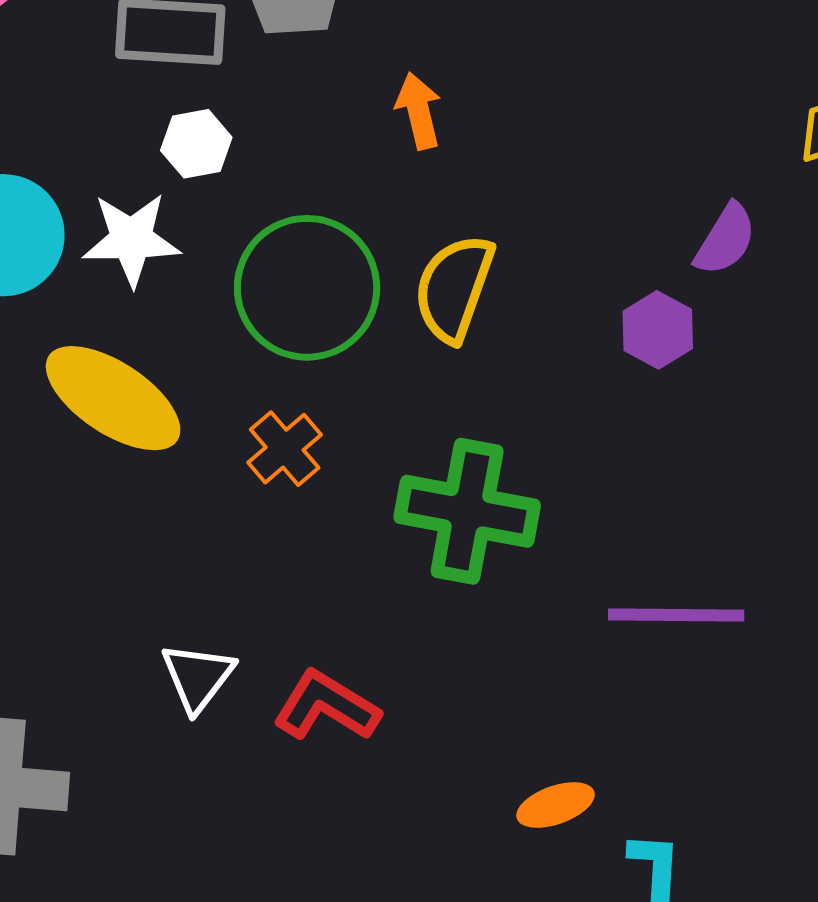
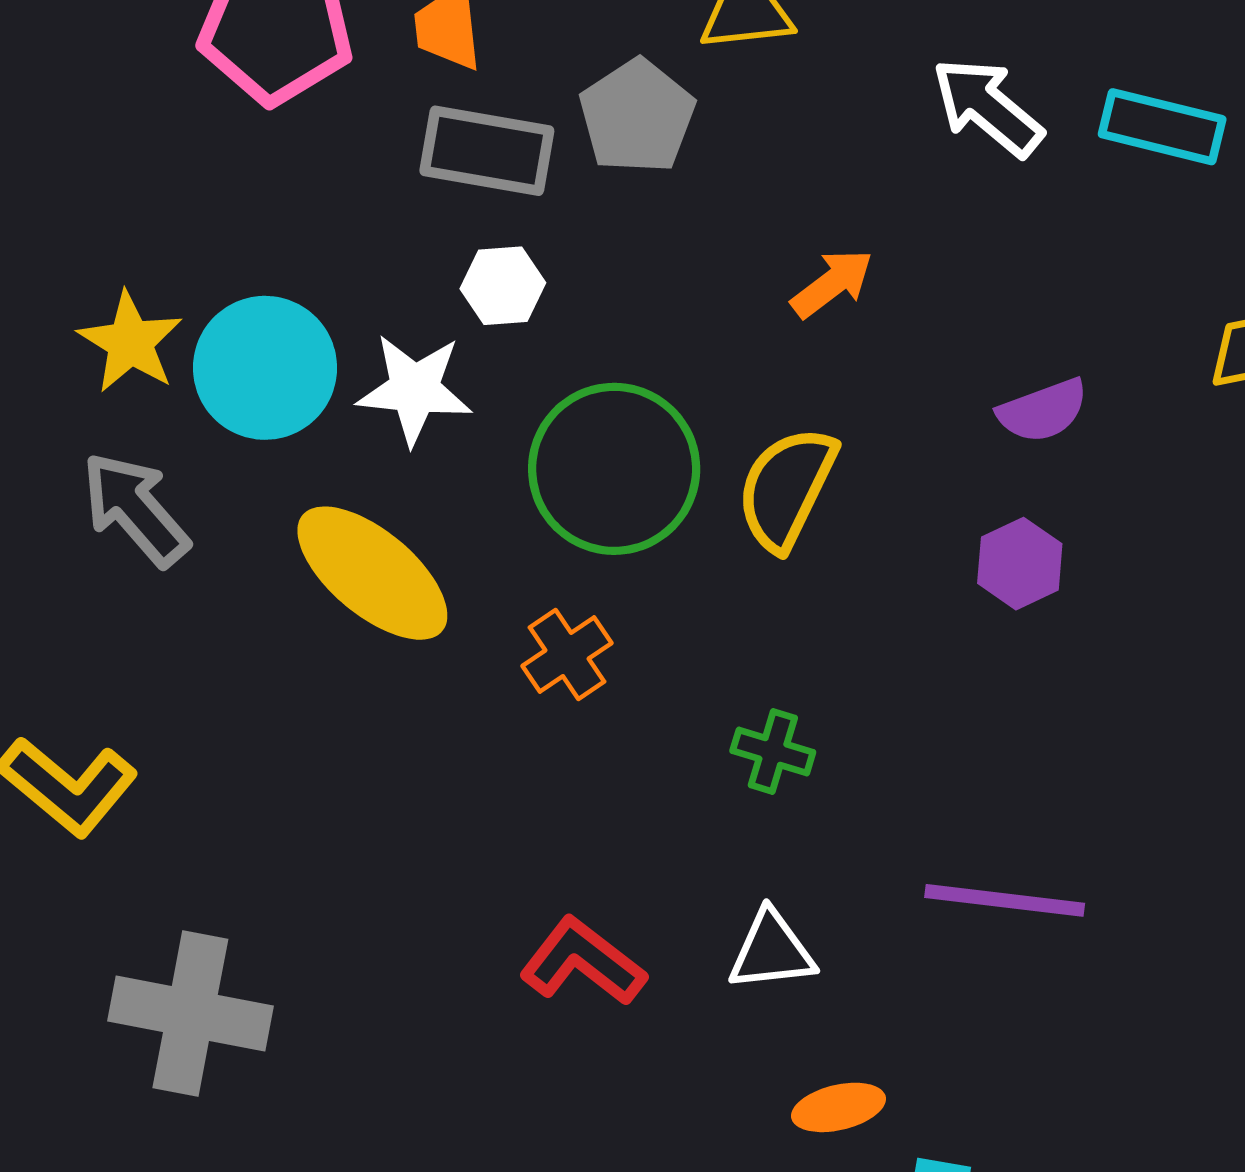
orange arrow: (419, 111) -> (832, 283), moved, turned 60
purple semicircle: (725, 239) -> (1043, 411), moved, turned 32
green cross: (467, 511) -> (773, 752), size x0.5
white triangle: (198, 677) -> (772, 951), moved, turned 40

